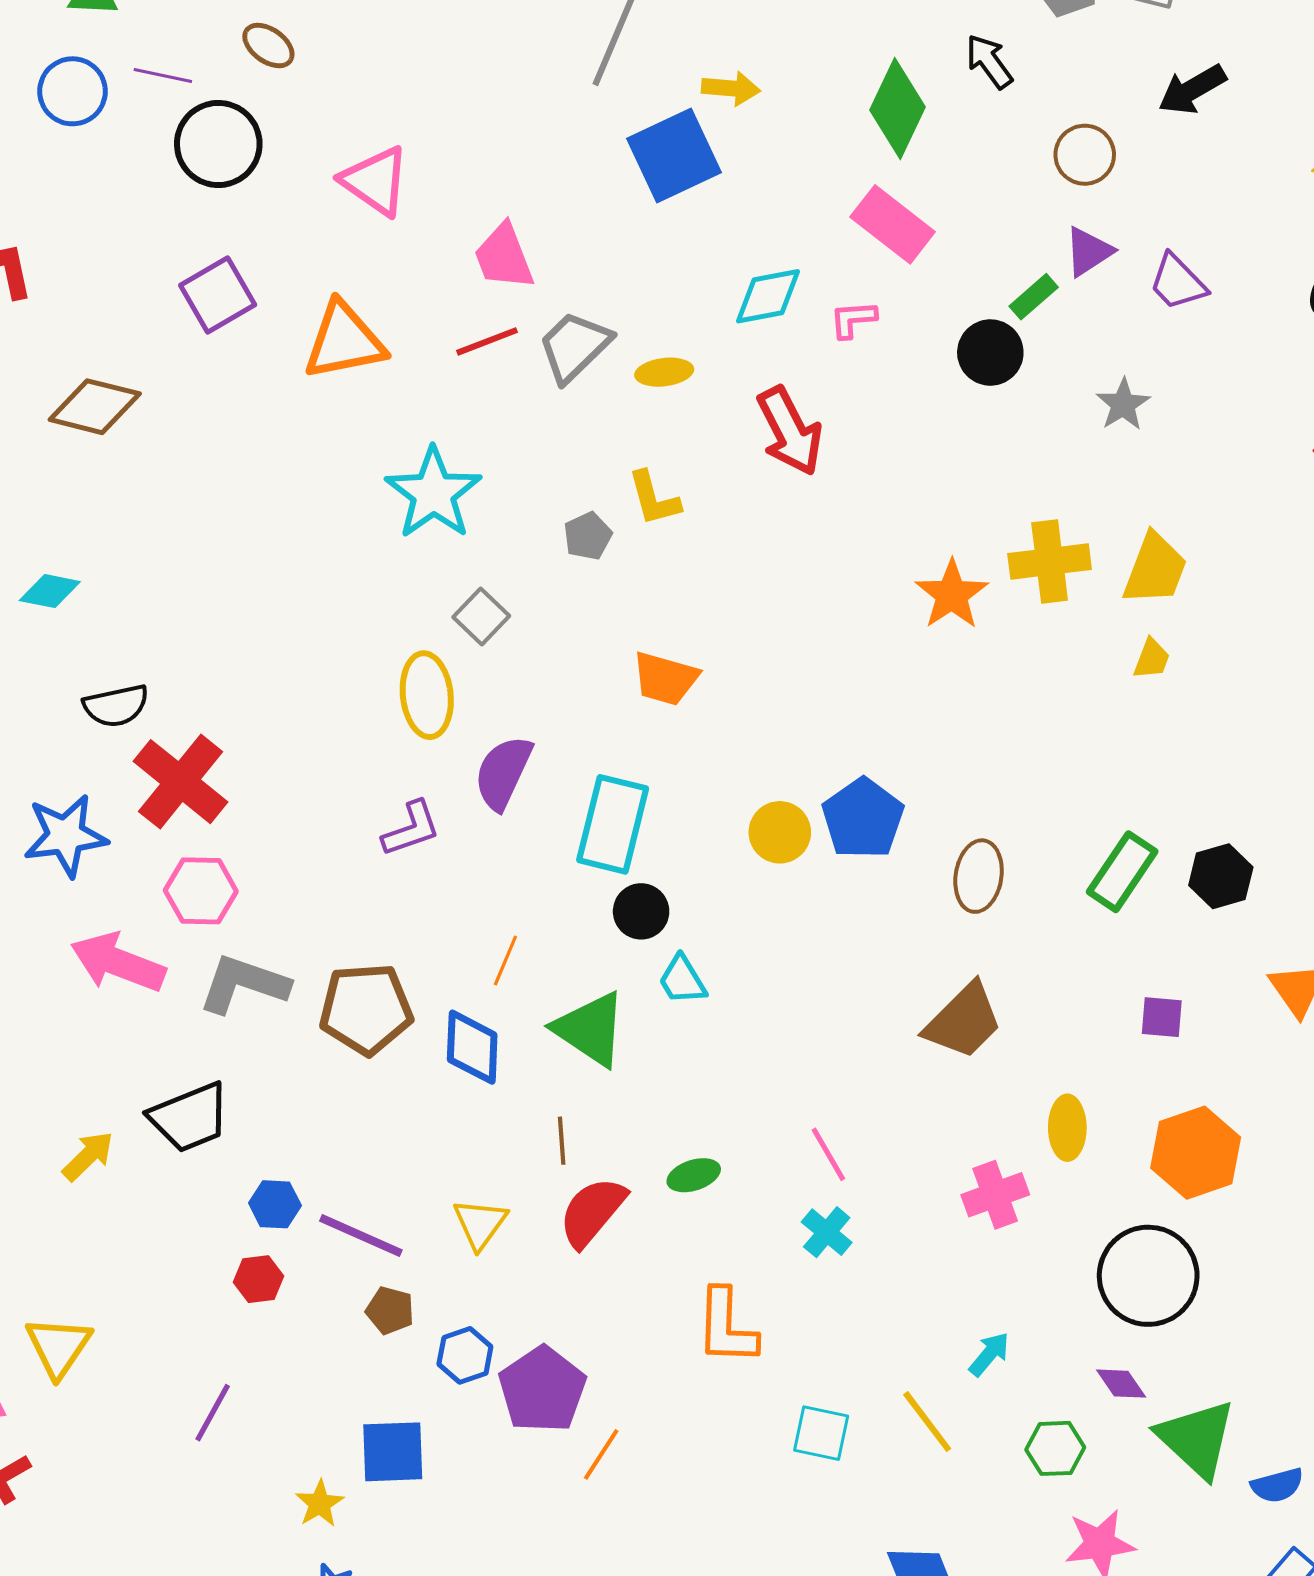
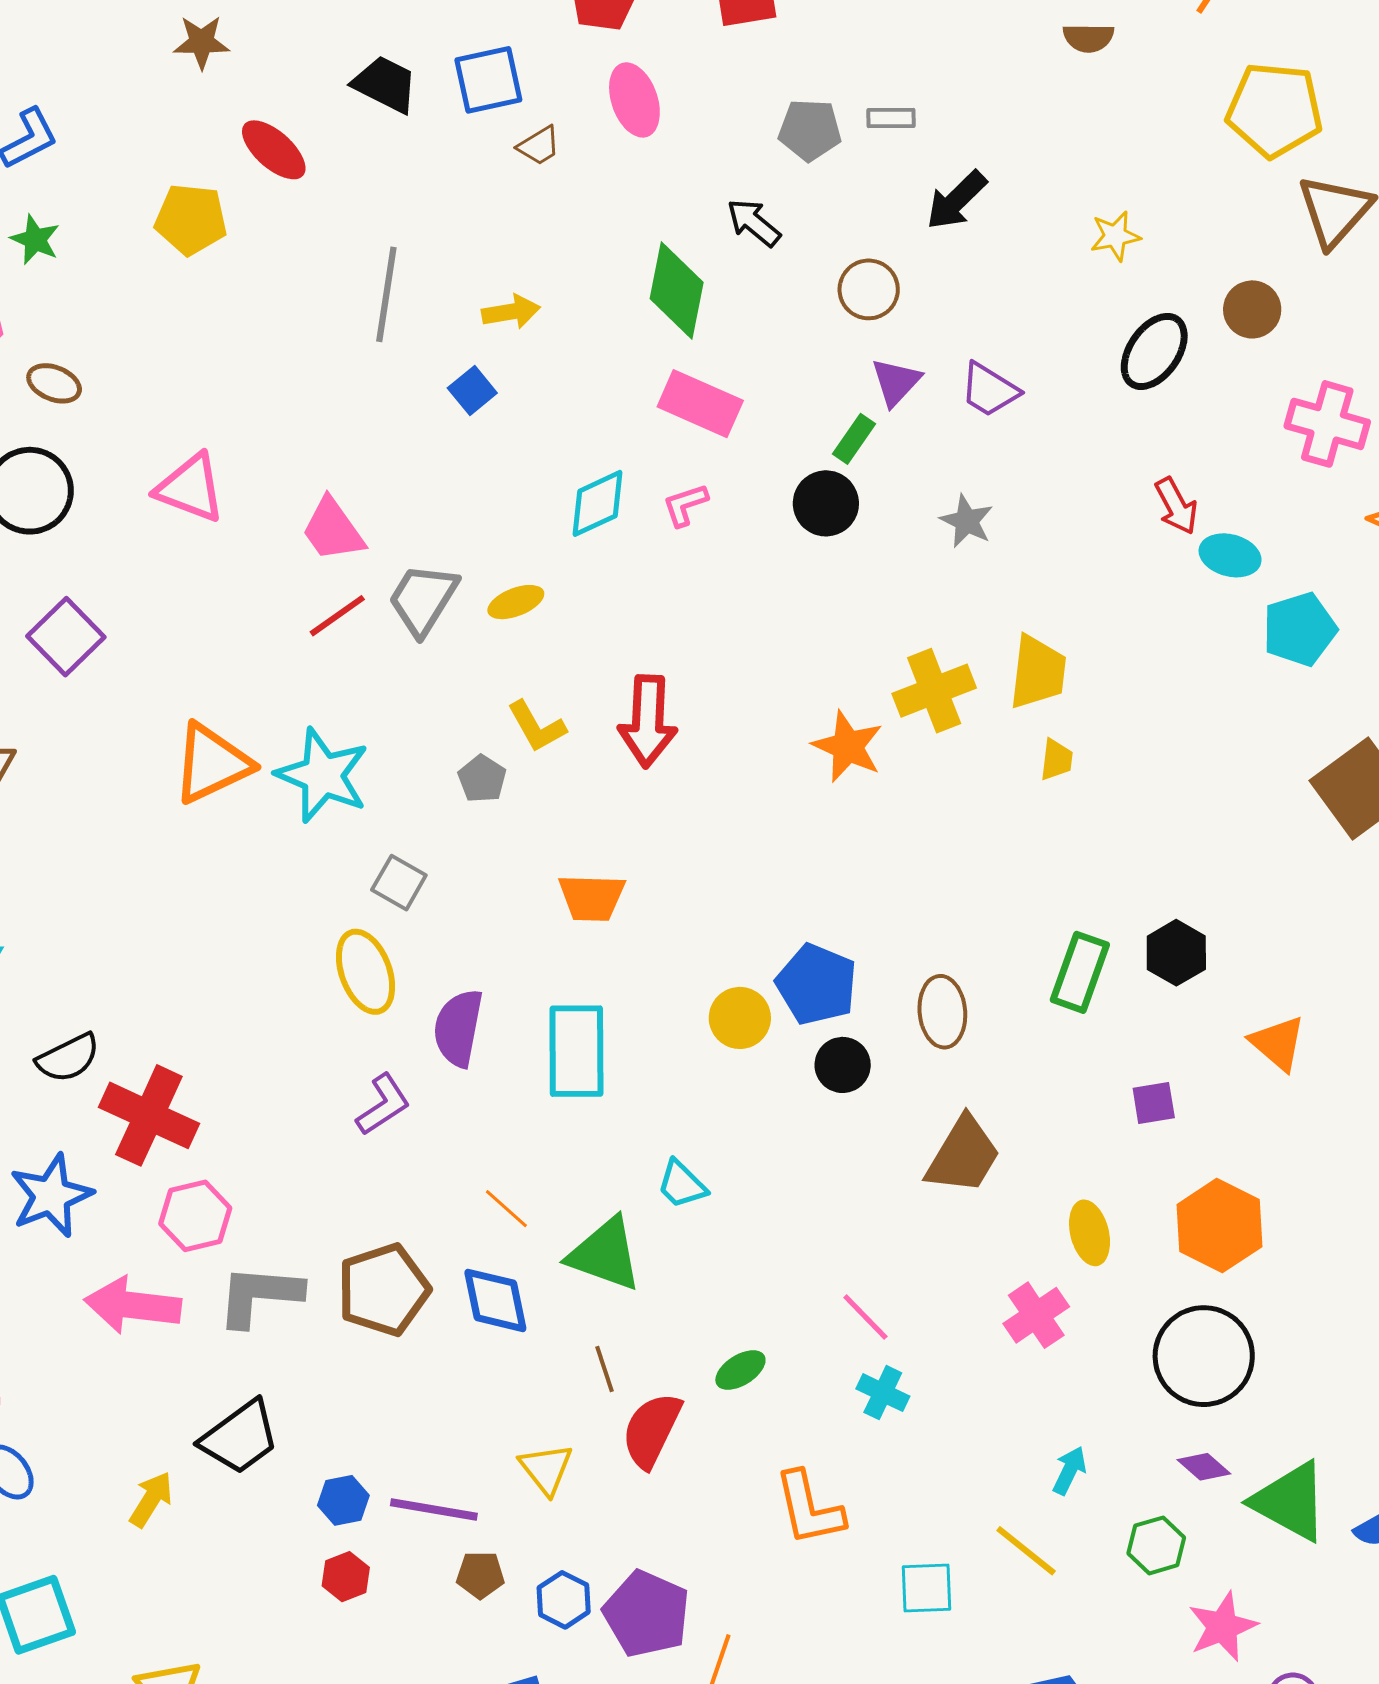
blue square: (674, 156) -> (472, 391), size x0.5
orange triangle: (344, 341) -> (212, 763), moved
red arrow: (790, 431) -> (648, 721), moved, turned 44
black circle: (641, 911) -> (843, 1065), moved
orange line: (505, 961) -> (506, 1209), turned -57

